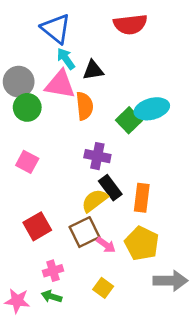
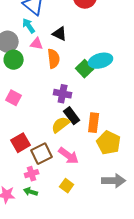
cyan arrow: (66, 59) -> (29, 26), moved
black triangle: (93, 70) -> (60, 34), turned 35
pink triangle: (60, 85) -> (37, 44), size x0.6
brown square: (84, 232) -> (42, 154), moved
yellow pentagon: (142, 243) -> (109, 143), moved
pink arrow: (106, 245) -> (69, 156), size x1.5

